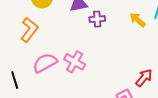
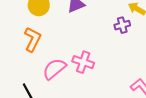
purple cross: (97, 19) -> (122, 25), moved

